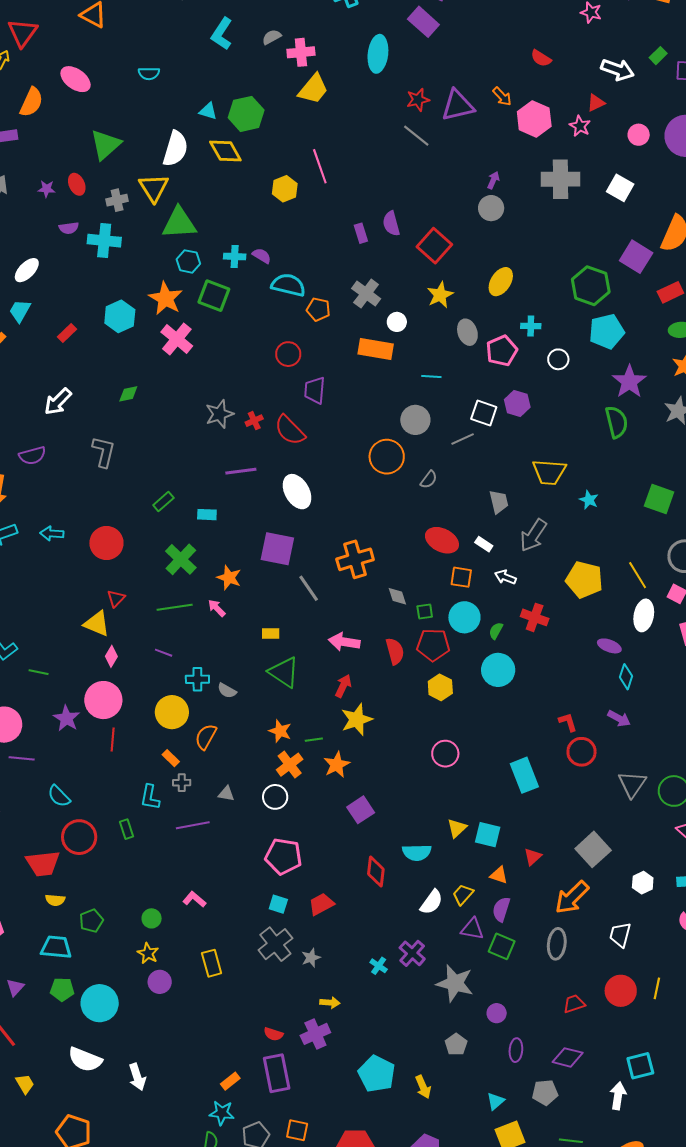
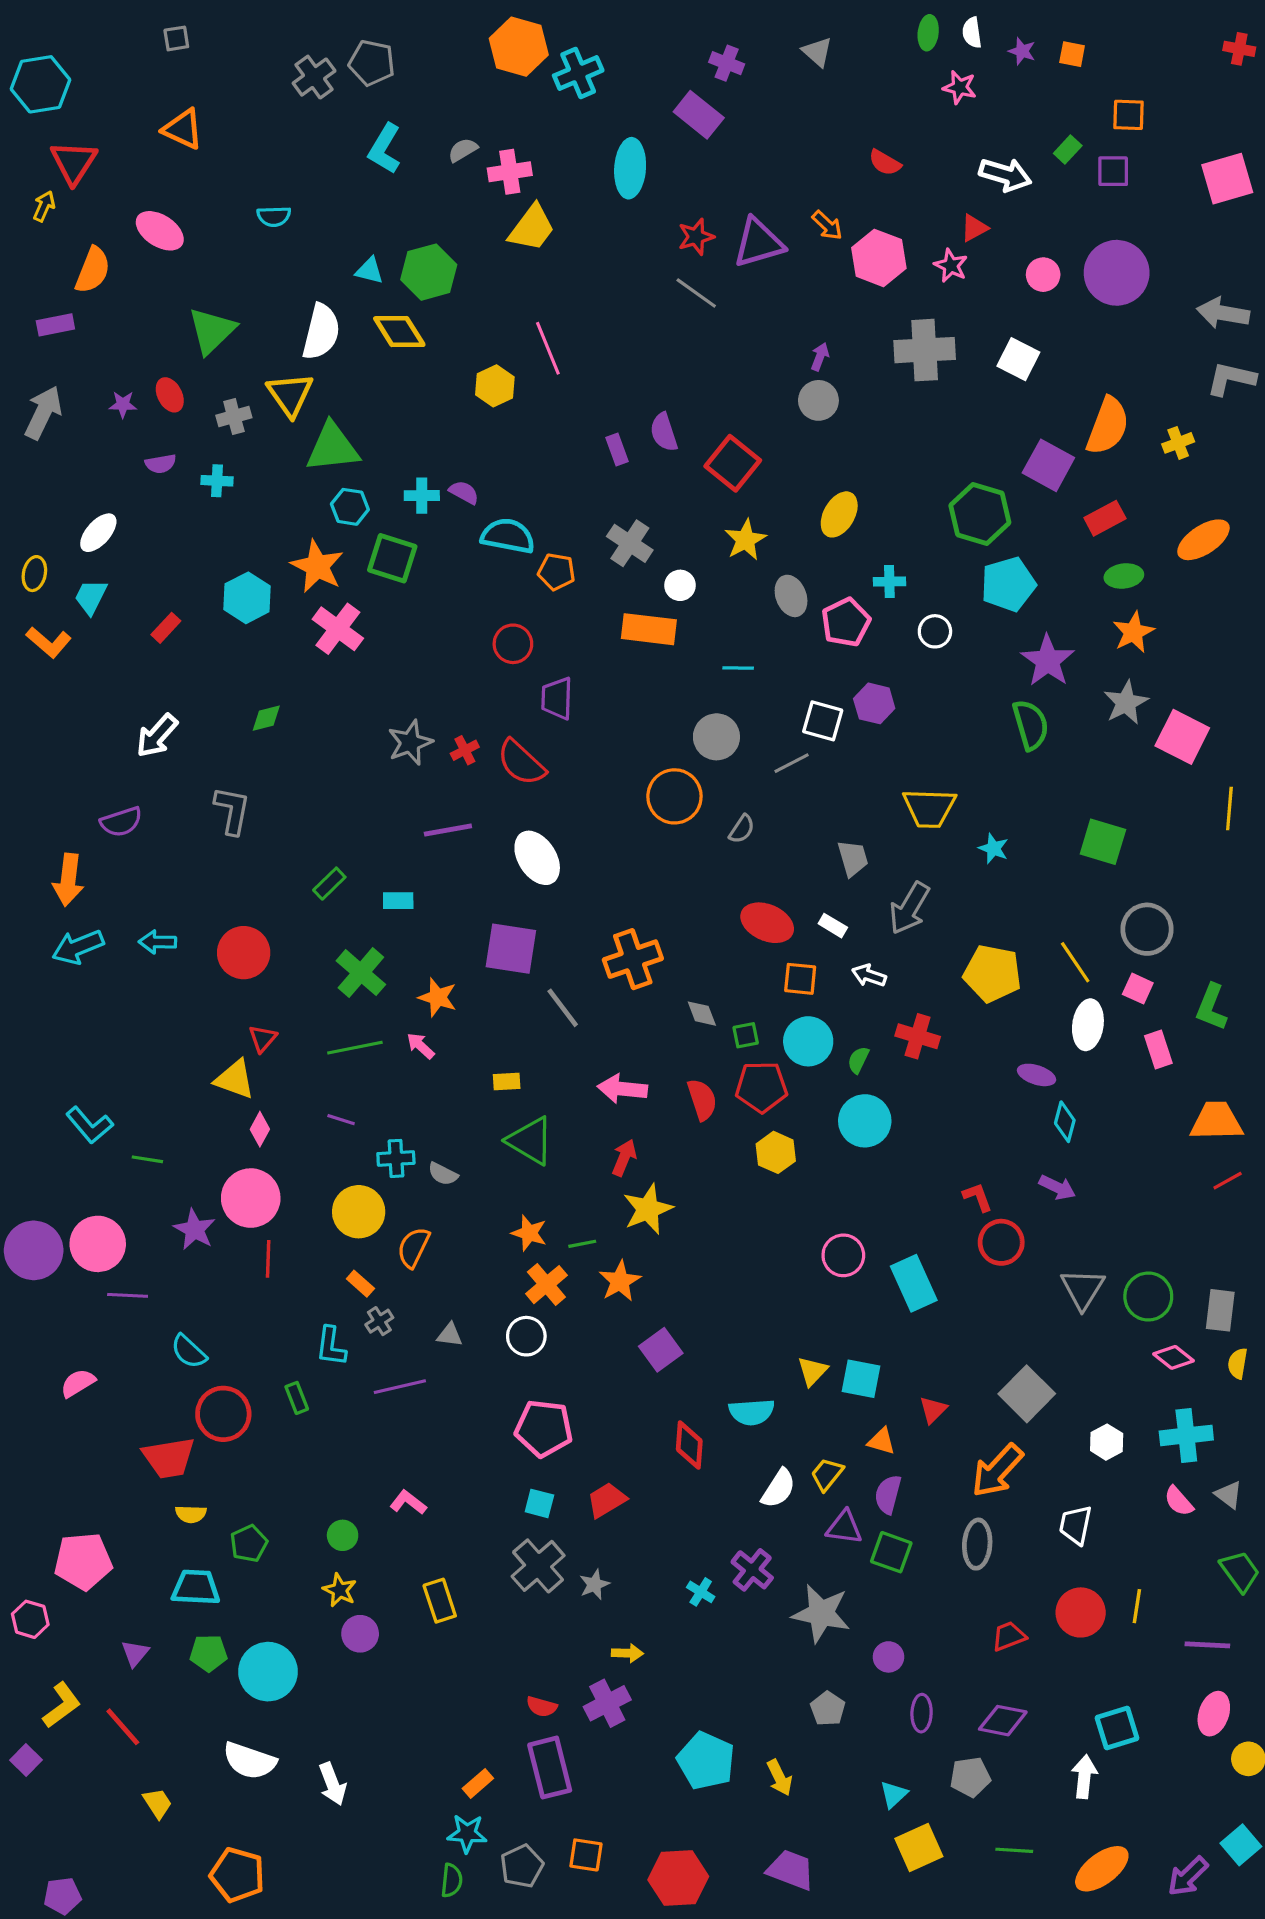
cyan cross: (104, 241) -> (217, 481), size x0.6
pink circle: (445, 754) -> (843, 1255), moved
gray cross: (182, 783) -> (379, 1321), turned -30

